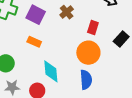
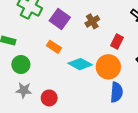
cyan diamond: (51, 71) -> (80, 64), moved, turned -65
blue semicircle: (86, 80) -> (117, 92), moved

